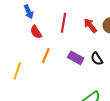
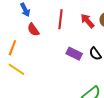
orange line: (46, 56) -> (12, 48), moved
yellow line: (17, 71) -> (16, 69), turned -72

